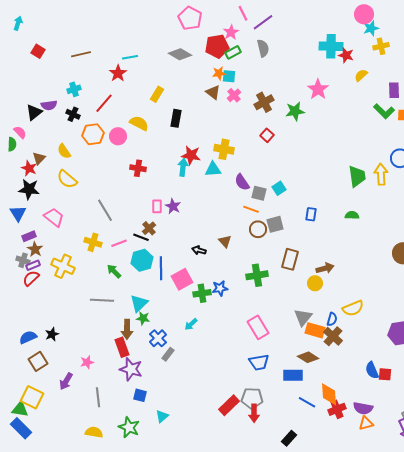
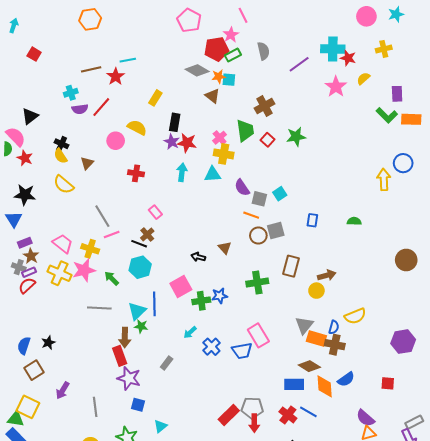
purple line: (263, 22) -> (299, 64), moved
cyan star: (371, 28) -> (396, 14), moved
brown line: (81, 54) -> (91, 69), moved
gray diamond: (180, 54) -> (197, 70), moved
pink star: (318, 89) -> (336, 87), moved
pink cross: (234, 95) -> (220, 138), moved
purple semicircle: (49, 105) -> (80, 109), moved
green star: (295, 111) -> (296, 137), moved
black cross: (73, 114) -> (62, 144), moved
pink semicircle: (20, 132) -> (16, 137), size x1.5
orange hexagon: (93, 134) -> (90, 19), moved
red star: (191, 155) -> (187, 143), moved
brown triangle: (39, 158) -> (87, 163), moved
red star: (29, 168) -> (25, 158), moved
green trapezoid: (357, 176) -> (245, 131), moved
pink rectangle: (157, 206) -> (155, 212), turned -40
purple star: (173, 206) -> (172, 142), moved
pink trapezoid: (54, 217) -> (63, 244), moved
pink line: (119, 243) -> (112, 235), moved
blue line: (161, 268) -> (154, 304), moved
brown cross: (333, 336) -> (335, 345), turned -30
blue semicircle: (28, 337) -> (24, 346), turned -48
blue cross: (158, 338) -> (211, 347), moved
pink star: (87, 362) -> (84, 270), moved, size x1.6
blue trapezoid: (259, 362) -> (242, 351), moved
blue semicircle: (372, 370) -> (346, 379), moved, turned -102
orange diamond: (329, 394) -> (325, 386), moved
purple semicircle: (363, 408) -> (365, 418), turned 30
red cross: (337, 409) -> (288, 415), moved, turned -30

